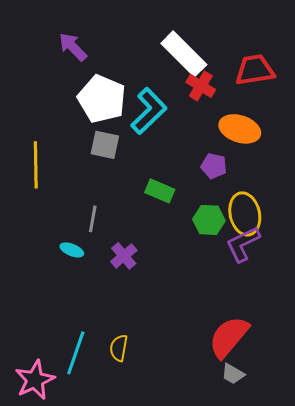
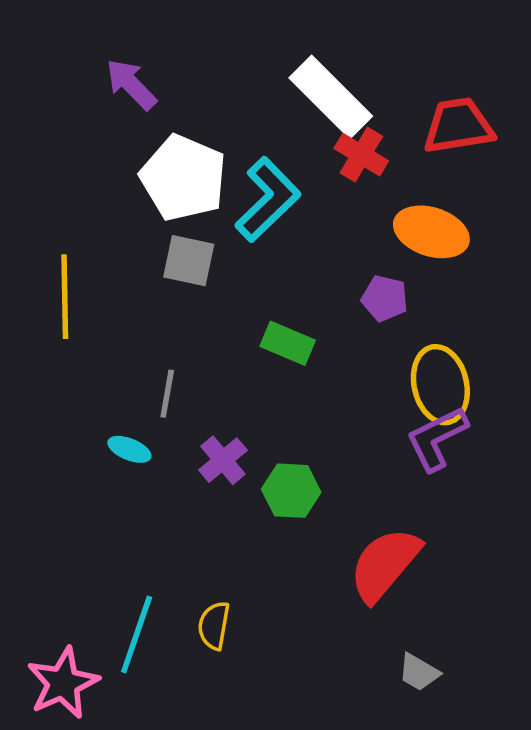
green hexagon: (209, 220) -> (291, 491), moved
red semicircle: (229, 337) -> (385, 564), moved

